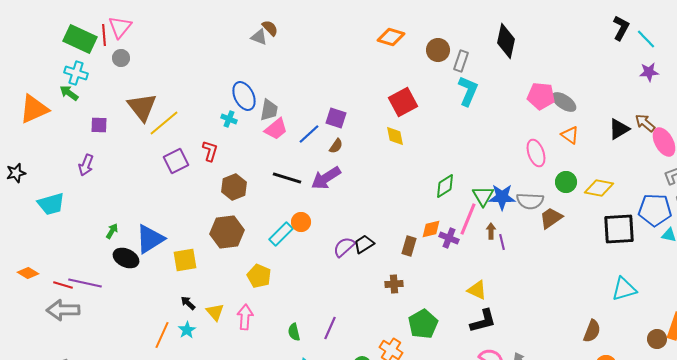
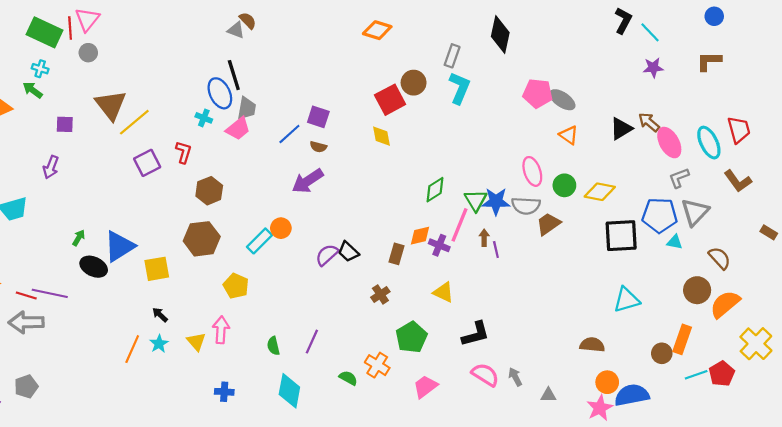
brown circle: (438, 50) -> (414, 83), moved
cyan cross: (76, 73) -> (40, 69), size x0.7
pink trapezoid: (276, 129) -> (238, 129), moved
brown semicircle: (336, 146) -> (318, 147), turned 70
pink ellipse: (536, 153) -> (532, 171), moved
black line: (287, 178) -> (234, 75), moved, turned 56
black trapezoid: (364, 244) -> (348, 252), turned -105
brown cross: (394, 284) -> (380, 294), turned -30
yellow triangle: (477, 290) -> (444, 292), moved
yellow triangle: (215, 312) -> (196, 342), moved
brown semicircle: (592, 331) -> (592, 345), turned -105

